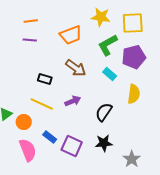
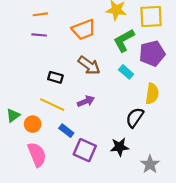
black semicircle: (104, 112) -> (135, 118), moved
blue rectangle: (50, 137) -> (66, 131), moved

